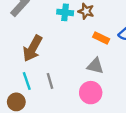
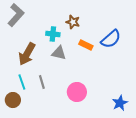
cyan cross: (65, 12) -> (53, 34), moved
gray triangle: (95, 66) -> (59, 53), moved

